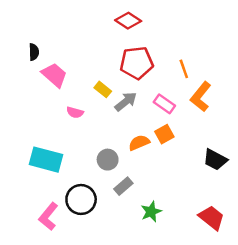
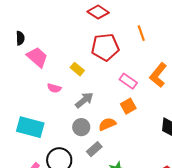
orange line: (184, 69) -> (141, 33), moved
gray arrow: (126, 102) -> (84, 100), moved
orange semicircle: (139, 143) -> (107, 124), moved

